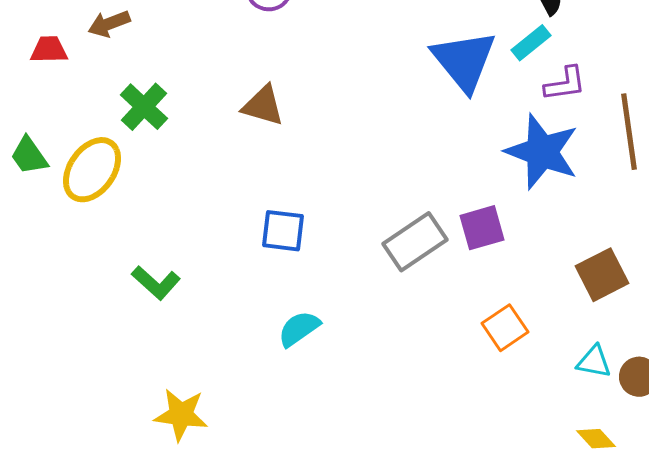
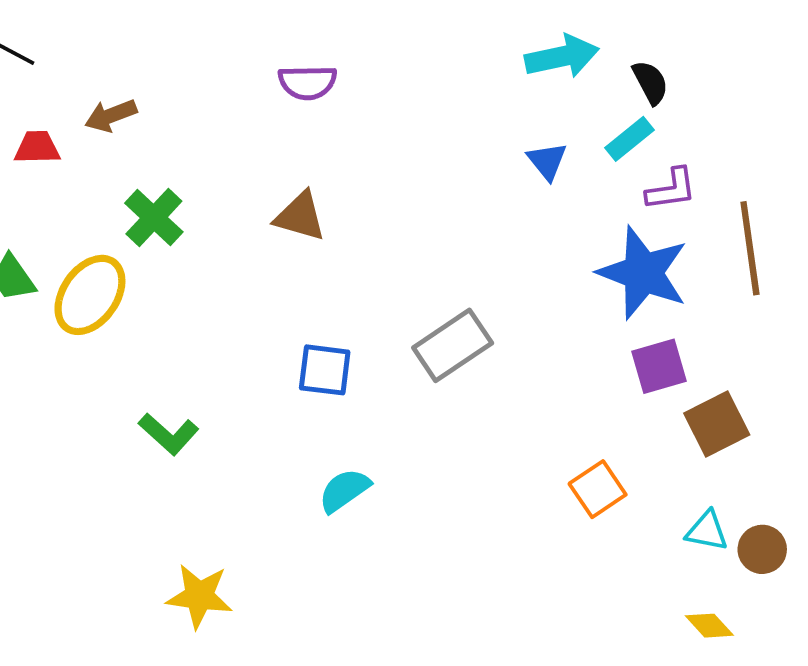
blue triangle: (464, 61) -> (547, 161), size x0.5
purple square: (482, 228) -> (659, 366), moved
gray rectangle: (415, 242) -> (453, 345), moved

